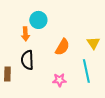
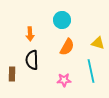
cyan circle: (38, 20) -> (62, 20), moved
yellow triangle: (93, 43) -> (98, 43), turned -40

